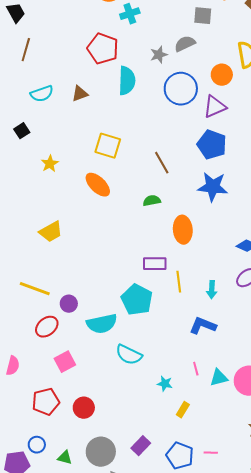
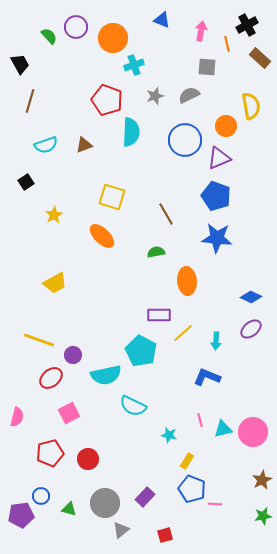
gray star: (159, 55) -> (155, 96), moved
yellow line: (179, 282) -> (183, 333), turned 55
blue pentagon: (180, 456) -> (192, 489), moved

